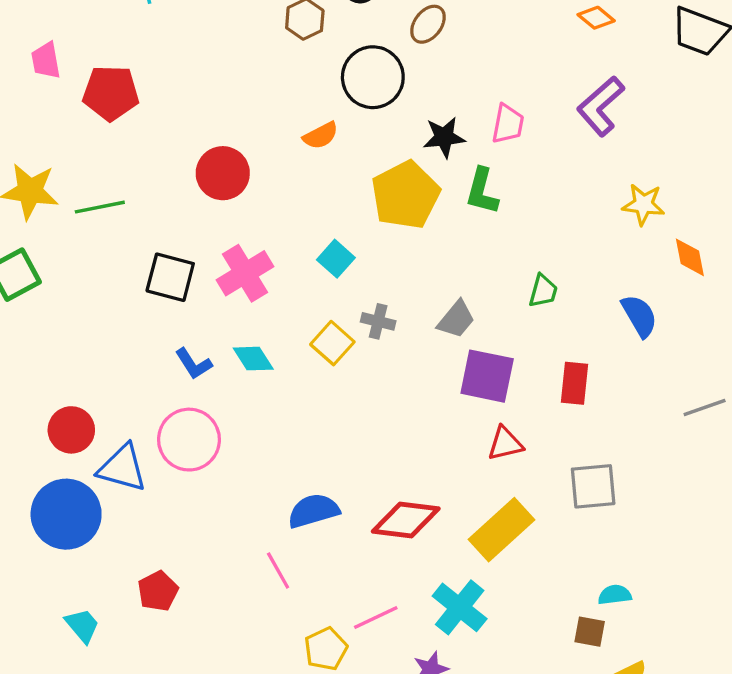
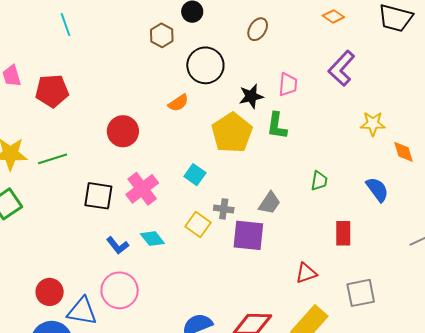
brown ellipse: (428, 24) -> (258, 29), moved
purple square: (487, 376) -> (248, 235), moved

